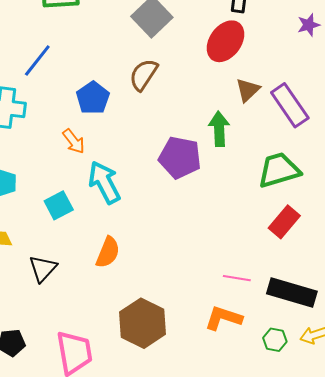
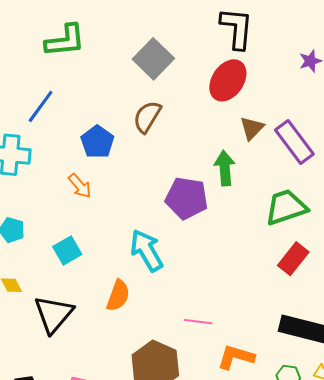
cyan arrow: (104, 182) -> (147, 250), moved
black triangle: (43, 269) -> (54, 314), size x1.4
pink line: (237, 278) -> (198, 322), moved

